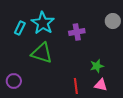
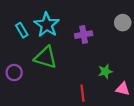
cyan rectangle: (20, 28) -> (22, 30), turned -56
purple circle: (14, 81) -> (14, 73), moved
pink triangle: (101, 85) -> (123, 89), moved

